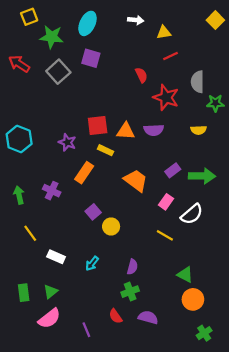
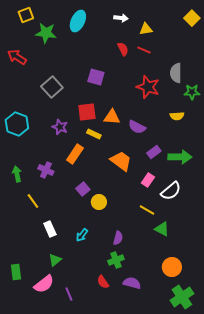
red line: (171, 56) -> (144, 50), moved, turned 48
purple square: (91, 58) -> (96, 77), moved
gray square: (58, 72) -> (52, 87), moved
red semicircle: (141, 75) -> (123, 49), moved
purple semicircle: (154, 130) -> (137, 127), moved, turned 30
yellow line: (30, 233) -> (33, 201), moved
white rectangle: (56, 257) -> (50, 229), turned 42
green triangle: (185, 275) -> (162, 229), moved
green triangle: (50, 292) -> (55, 260), moved
green rectangle: (24, 293) -> (16, 272), moved
purple line: (86, 330) -> (69, 294), moved
green cross: (204, 333) -> (182, 297), size x1.6

